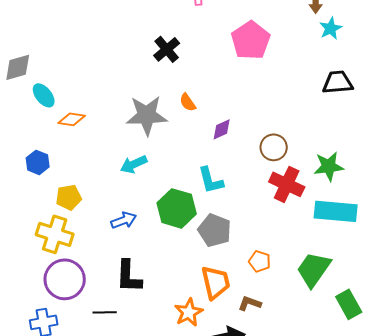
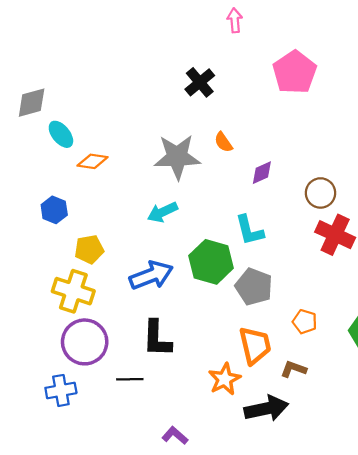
blue arrow: (124, 220) -> (151, 275), size x1.5

